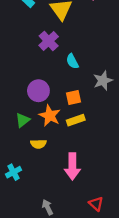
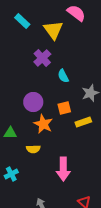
green triangle: (23, 120) -> (10, 133), moved, turned 40
yellow rectangle: (76, 120) -> (83, 122), moved

